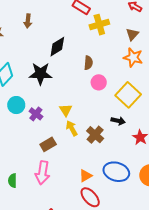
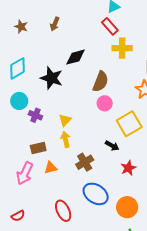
brown semicircle: (88, 63) -> (100, 82), size x1.5
purple cross: (36, 114) -> (35, 115), turned -32
brown cross: (95, 135) -> (85, 162), moved
orange triangle: (86, 176) -> (51, 168), moved

